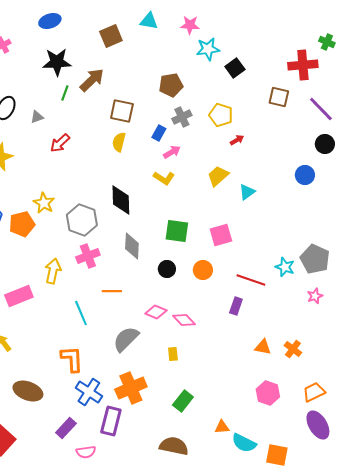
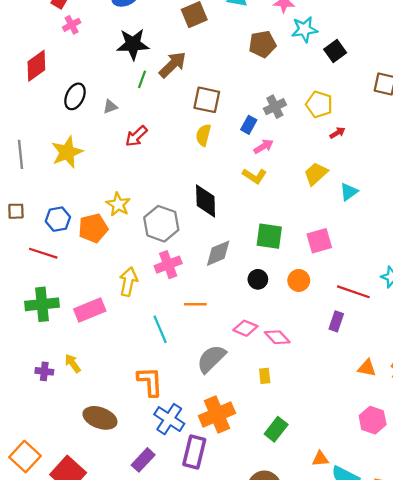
brown pentagon: (171, 85) -> (262, 44), moved
gray diamond: (132, 246) -> (218, 253), turned 64

